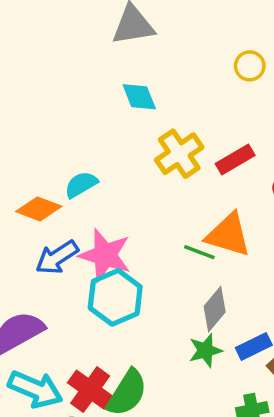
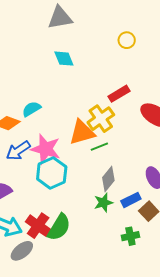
yellow cross: (179, 154) -> (101, 119), moved
orange triangle: (228, 235) -> (82, 132), moved, turned -32
green line: (199, 252) -> (99, 147), turned -42

